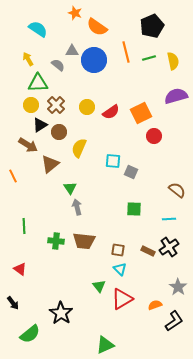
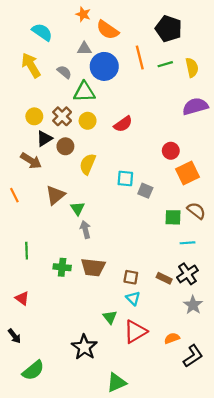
black pentagon: (152, 26) -> (169, 29), turned -30
gray triangle: (72, 51) -> (84, 49), moved
yellow arrow: (28, 59) -> (31, 65), size x1.6
green triangle: (38, 83) -> (84, 92), moved
yellow circle: (87, 107) -> (88, 121), moved
orange square: (141, 113) -> (187, 173), moved
brown triangle: (50, 164) -> (55, 195), moved
green square: (134, 209) -> (173, 217), moved
gray star: (178, 287) -> (193, 305), moved
black star: (61, 313) -> (84, 347), moved

